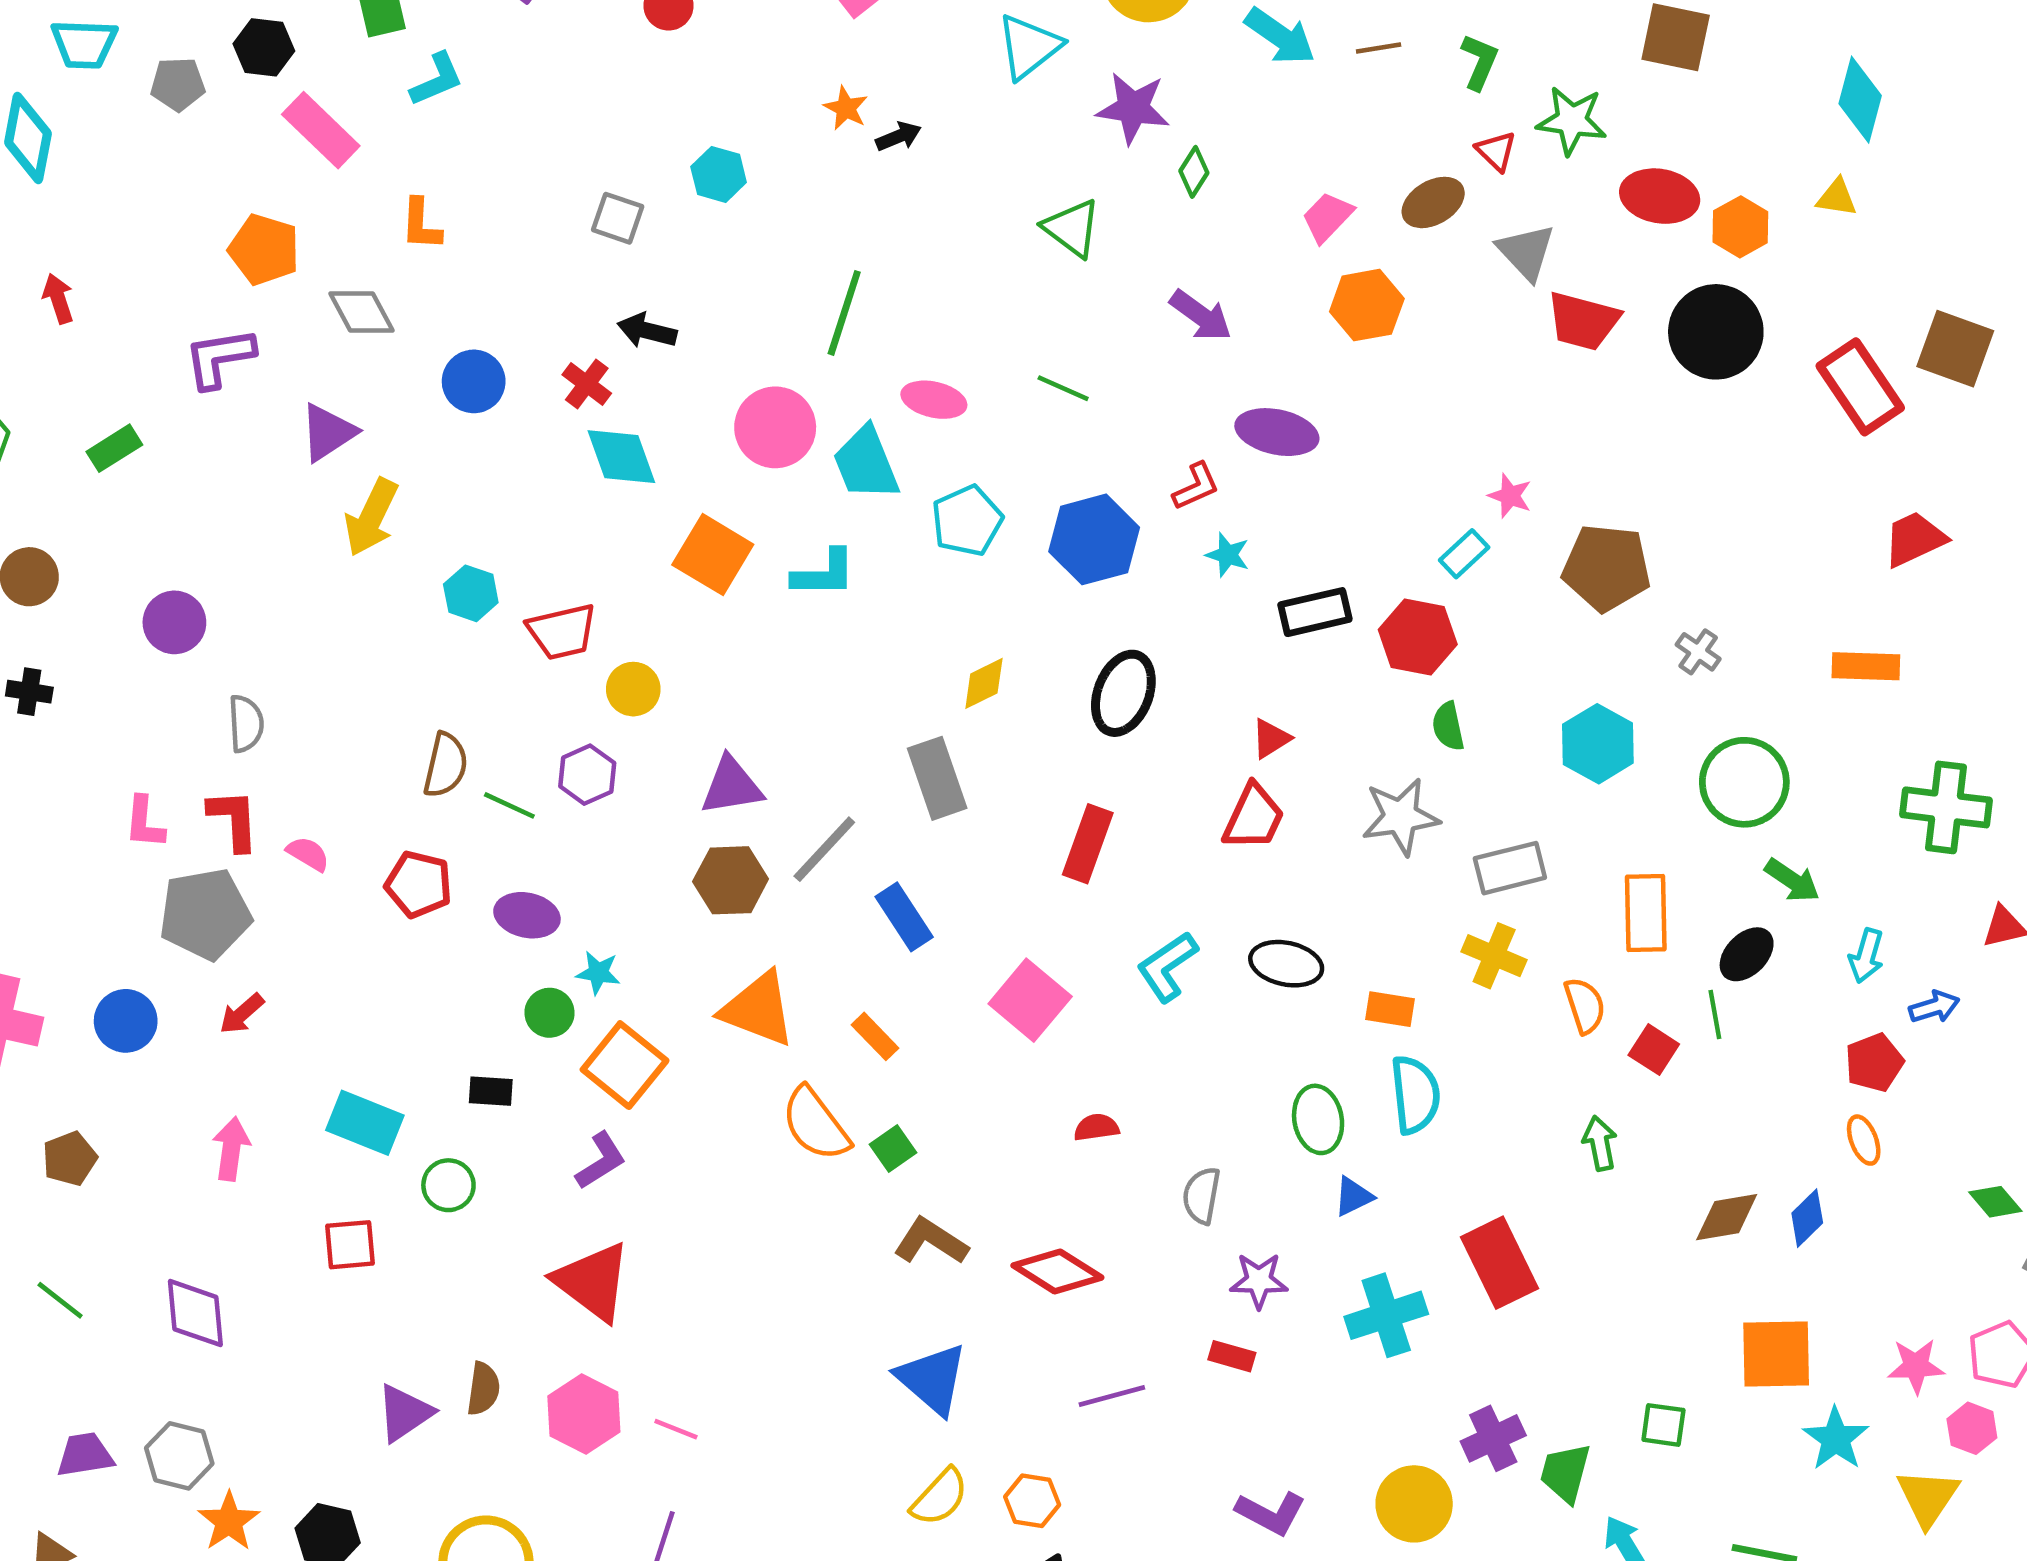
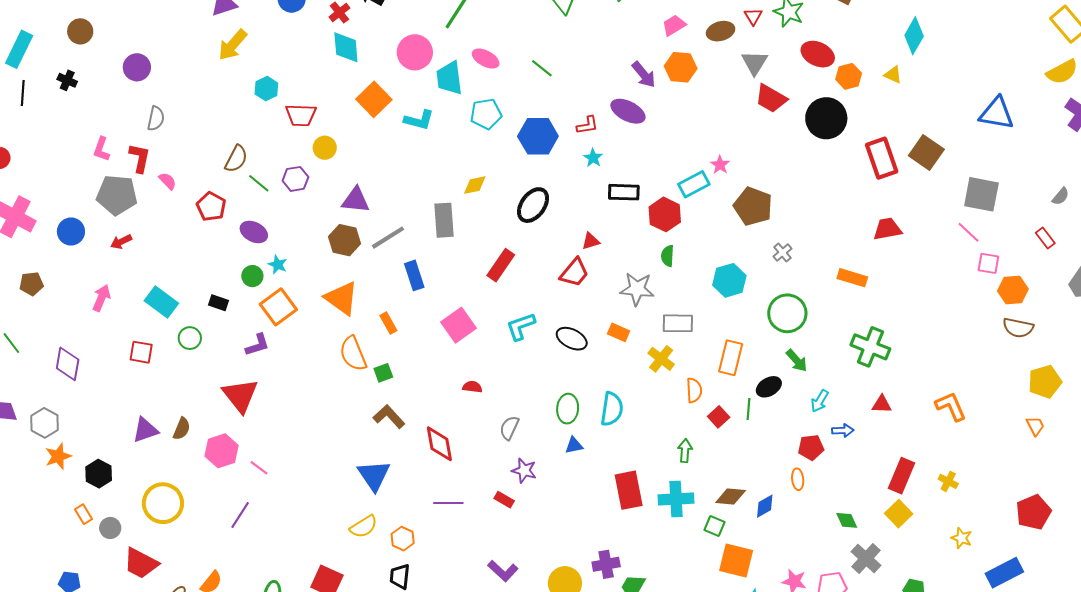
purple arrow: (1201, 316) -> (644, 75), moved
cyan rectangle: (1464, 554) -> (694, 184), size x1.4
orange rectangle: (1390, 1009) -> (619, 332), moved
red diamond: (1057, 1271) -> (439, 444), turned 33
cyan cross: (1386, 1315) -> (676, 499), moved
green square: (1663, 1425) -> (714, 526), moved

